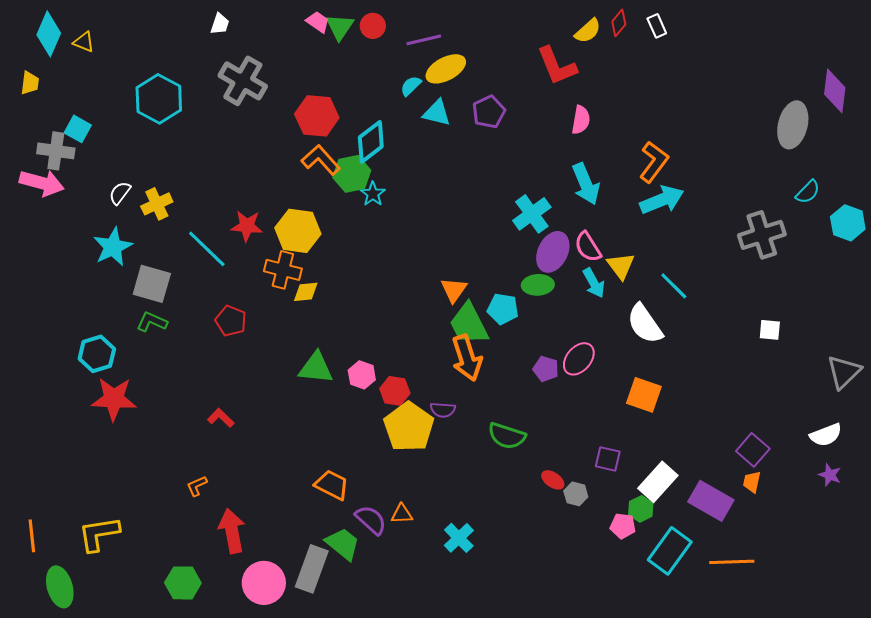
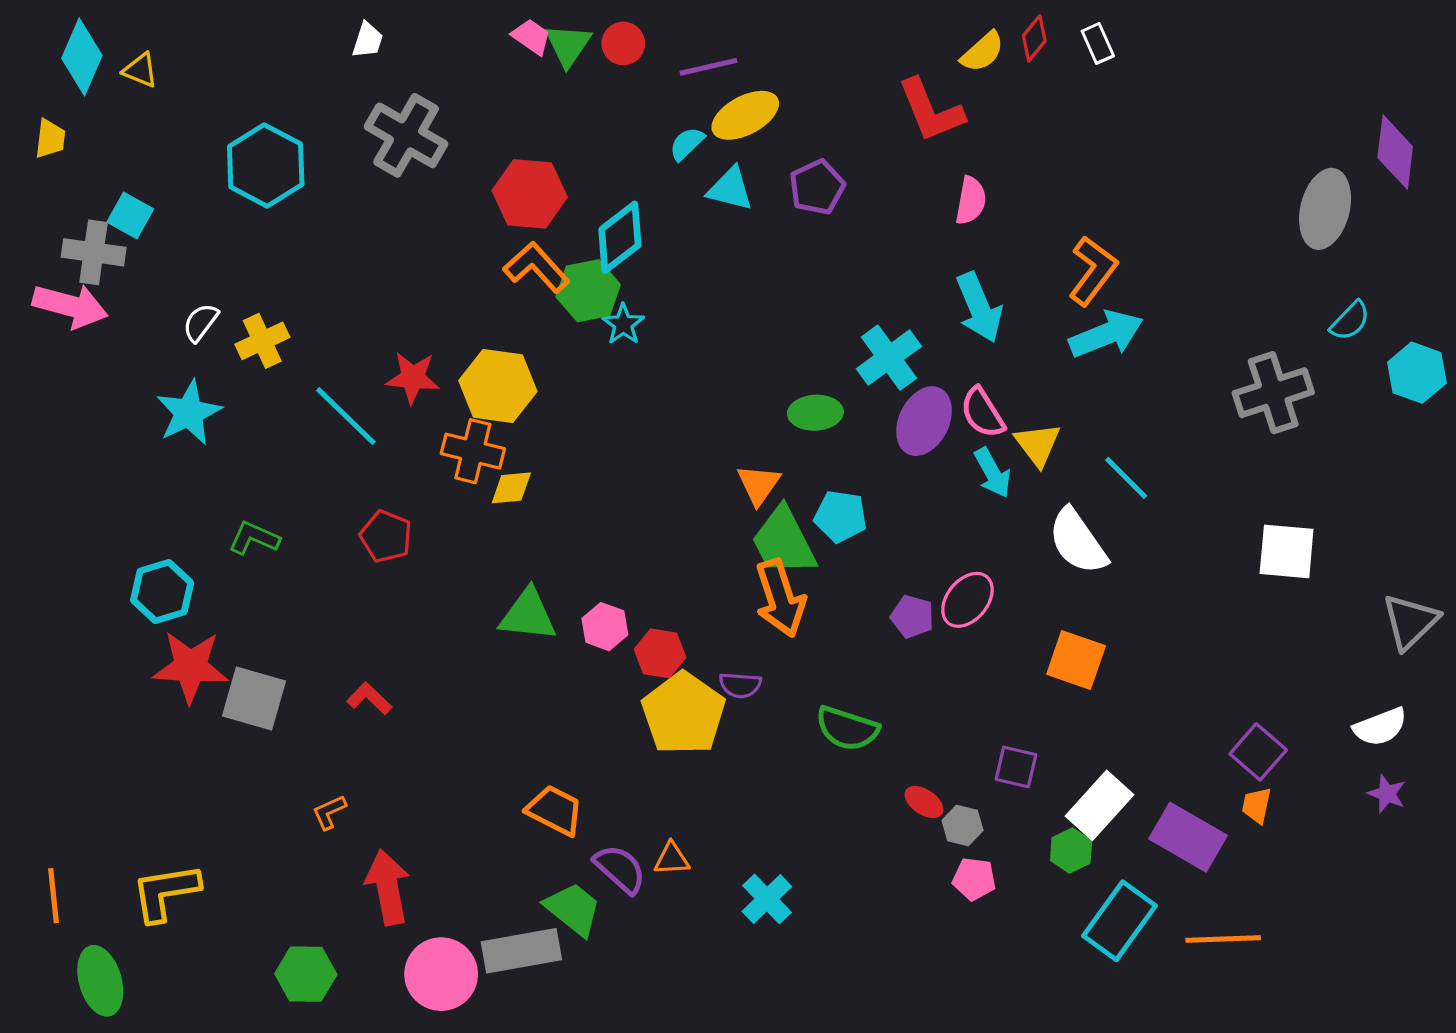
gray square: (152, 284) -> (254, 698), moved
green ellipse: (538, 285) -> (815, 413), moved
white square: (770, 330) -> (1287, 551), size x1.6
pink pentagon: (623, 526) -> (974, 879), moved
gray rectangle: (312, 569) -> (521, 951), turned 60

